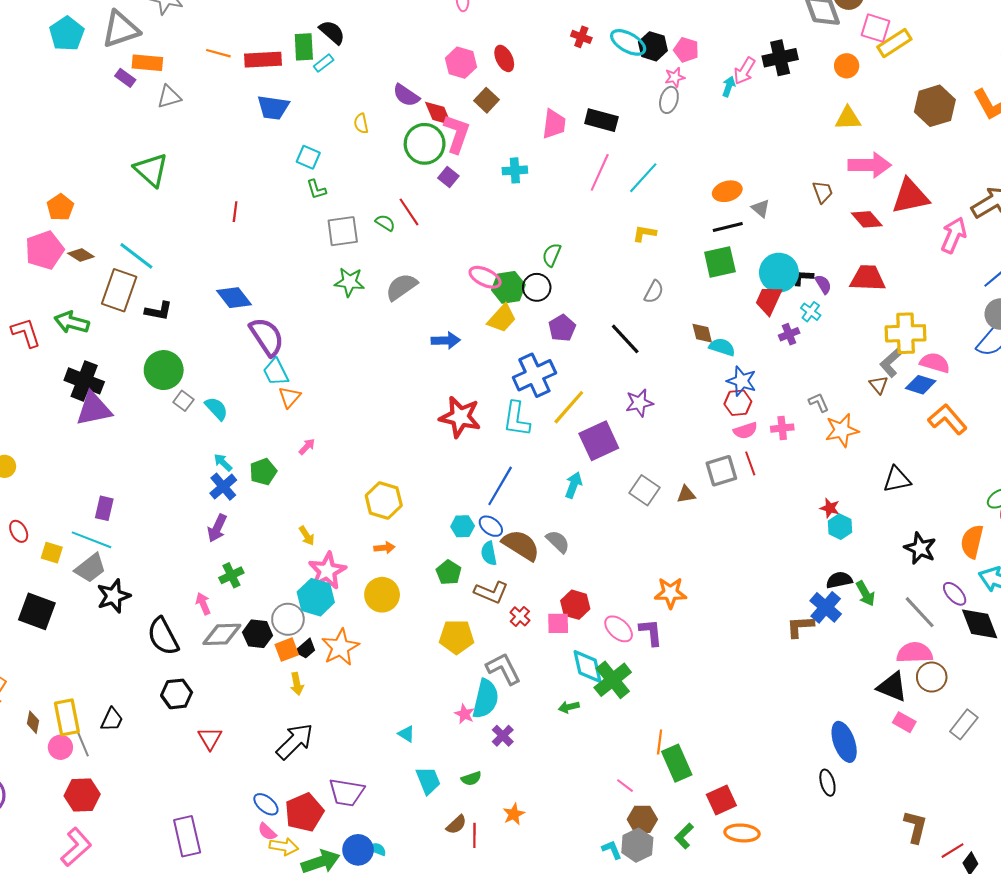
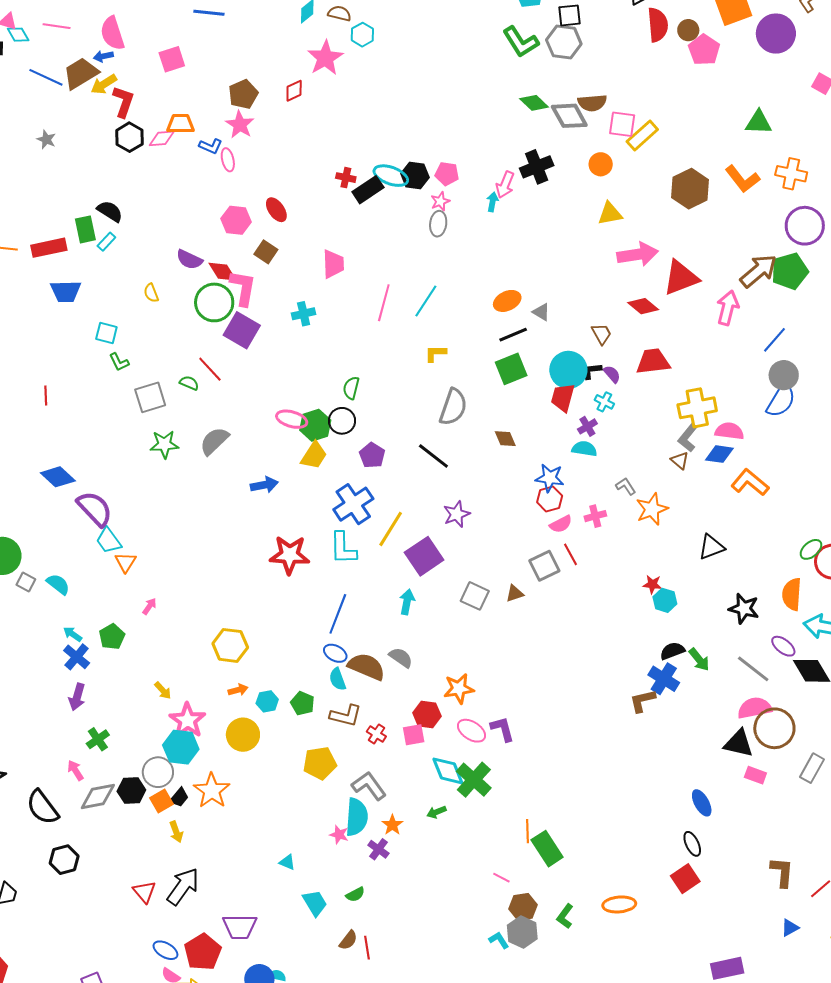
black rectangle: (601, 120) -> (368, 190), moved, turned -40
purple square: (448, 177) -> (242, 330), size x1.8
brown trapezoid: (823, 192) -> (601, 334), moved
gray semicircle: (654, 292) -> (453, 407), size x1.6
cyan semicircle: (722, 347) -> (584, 449), moved
cyan hexagon: (463, 526) -> (267, 701), moved
orange star: (671, 593) -> (459, 689), moved
brown circle: (932, 677) -> (774, 728), size x1.4
red triangle: (210, 738) -> (144, 892), moved
blue ellipse: (844, 742) -> (702, 803), size x0.7
red square: (721, 800) -> (685, 879), moved
orange star: (514, 814) -> (392, 825), moved

